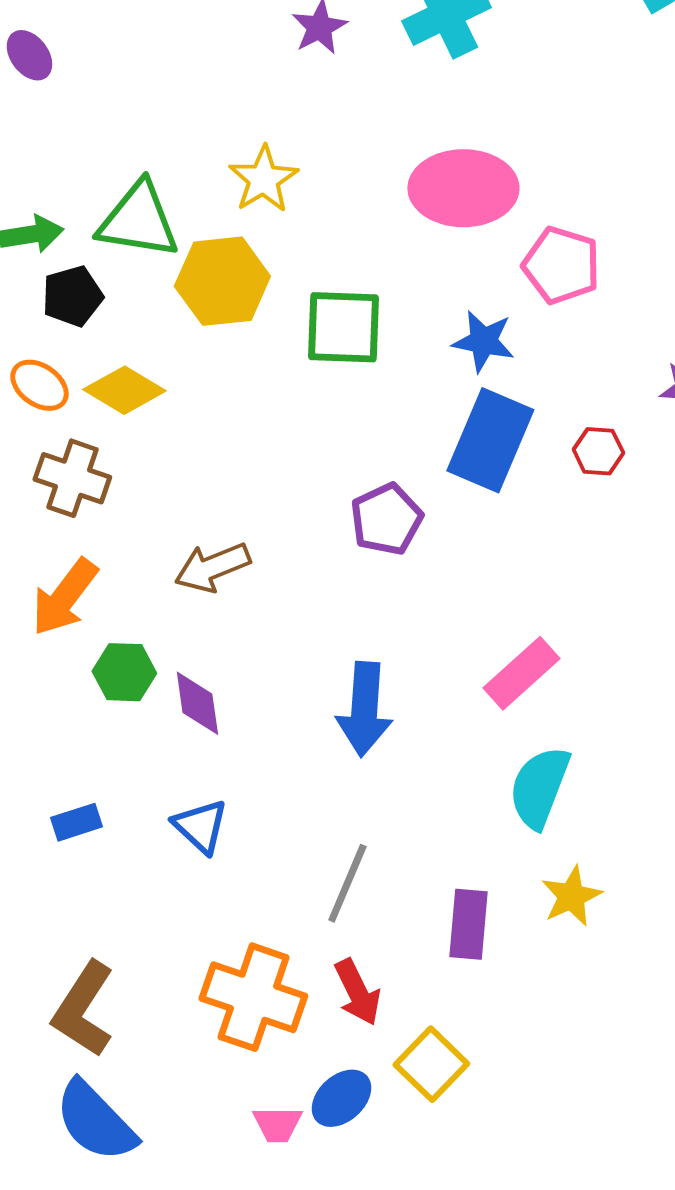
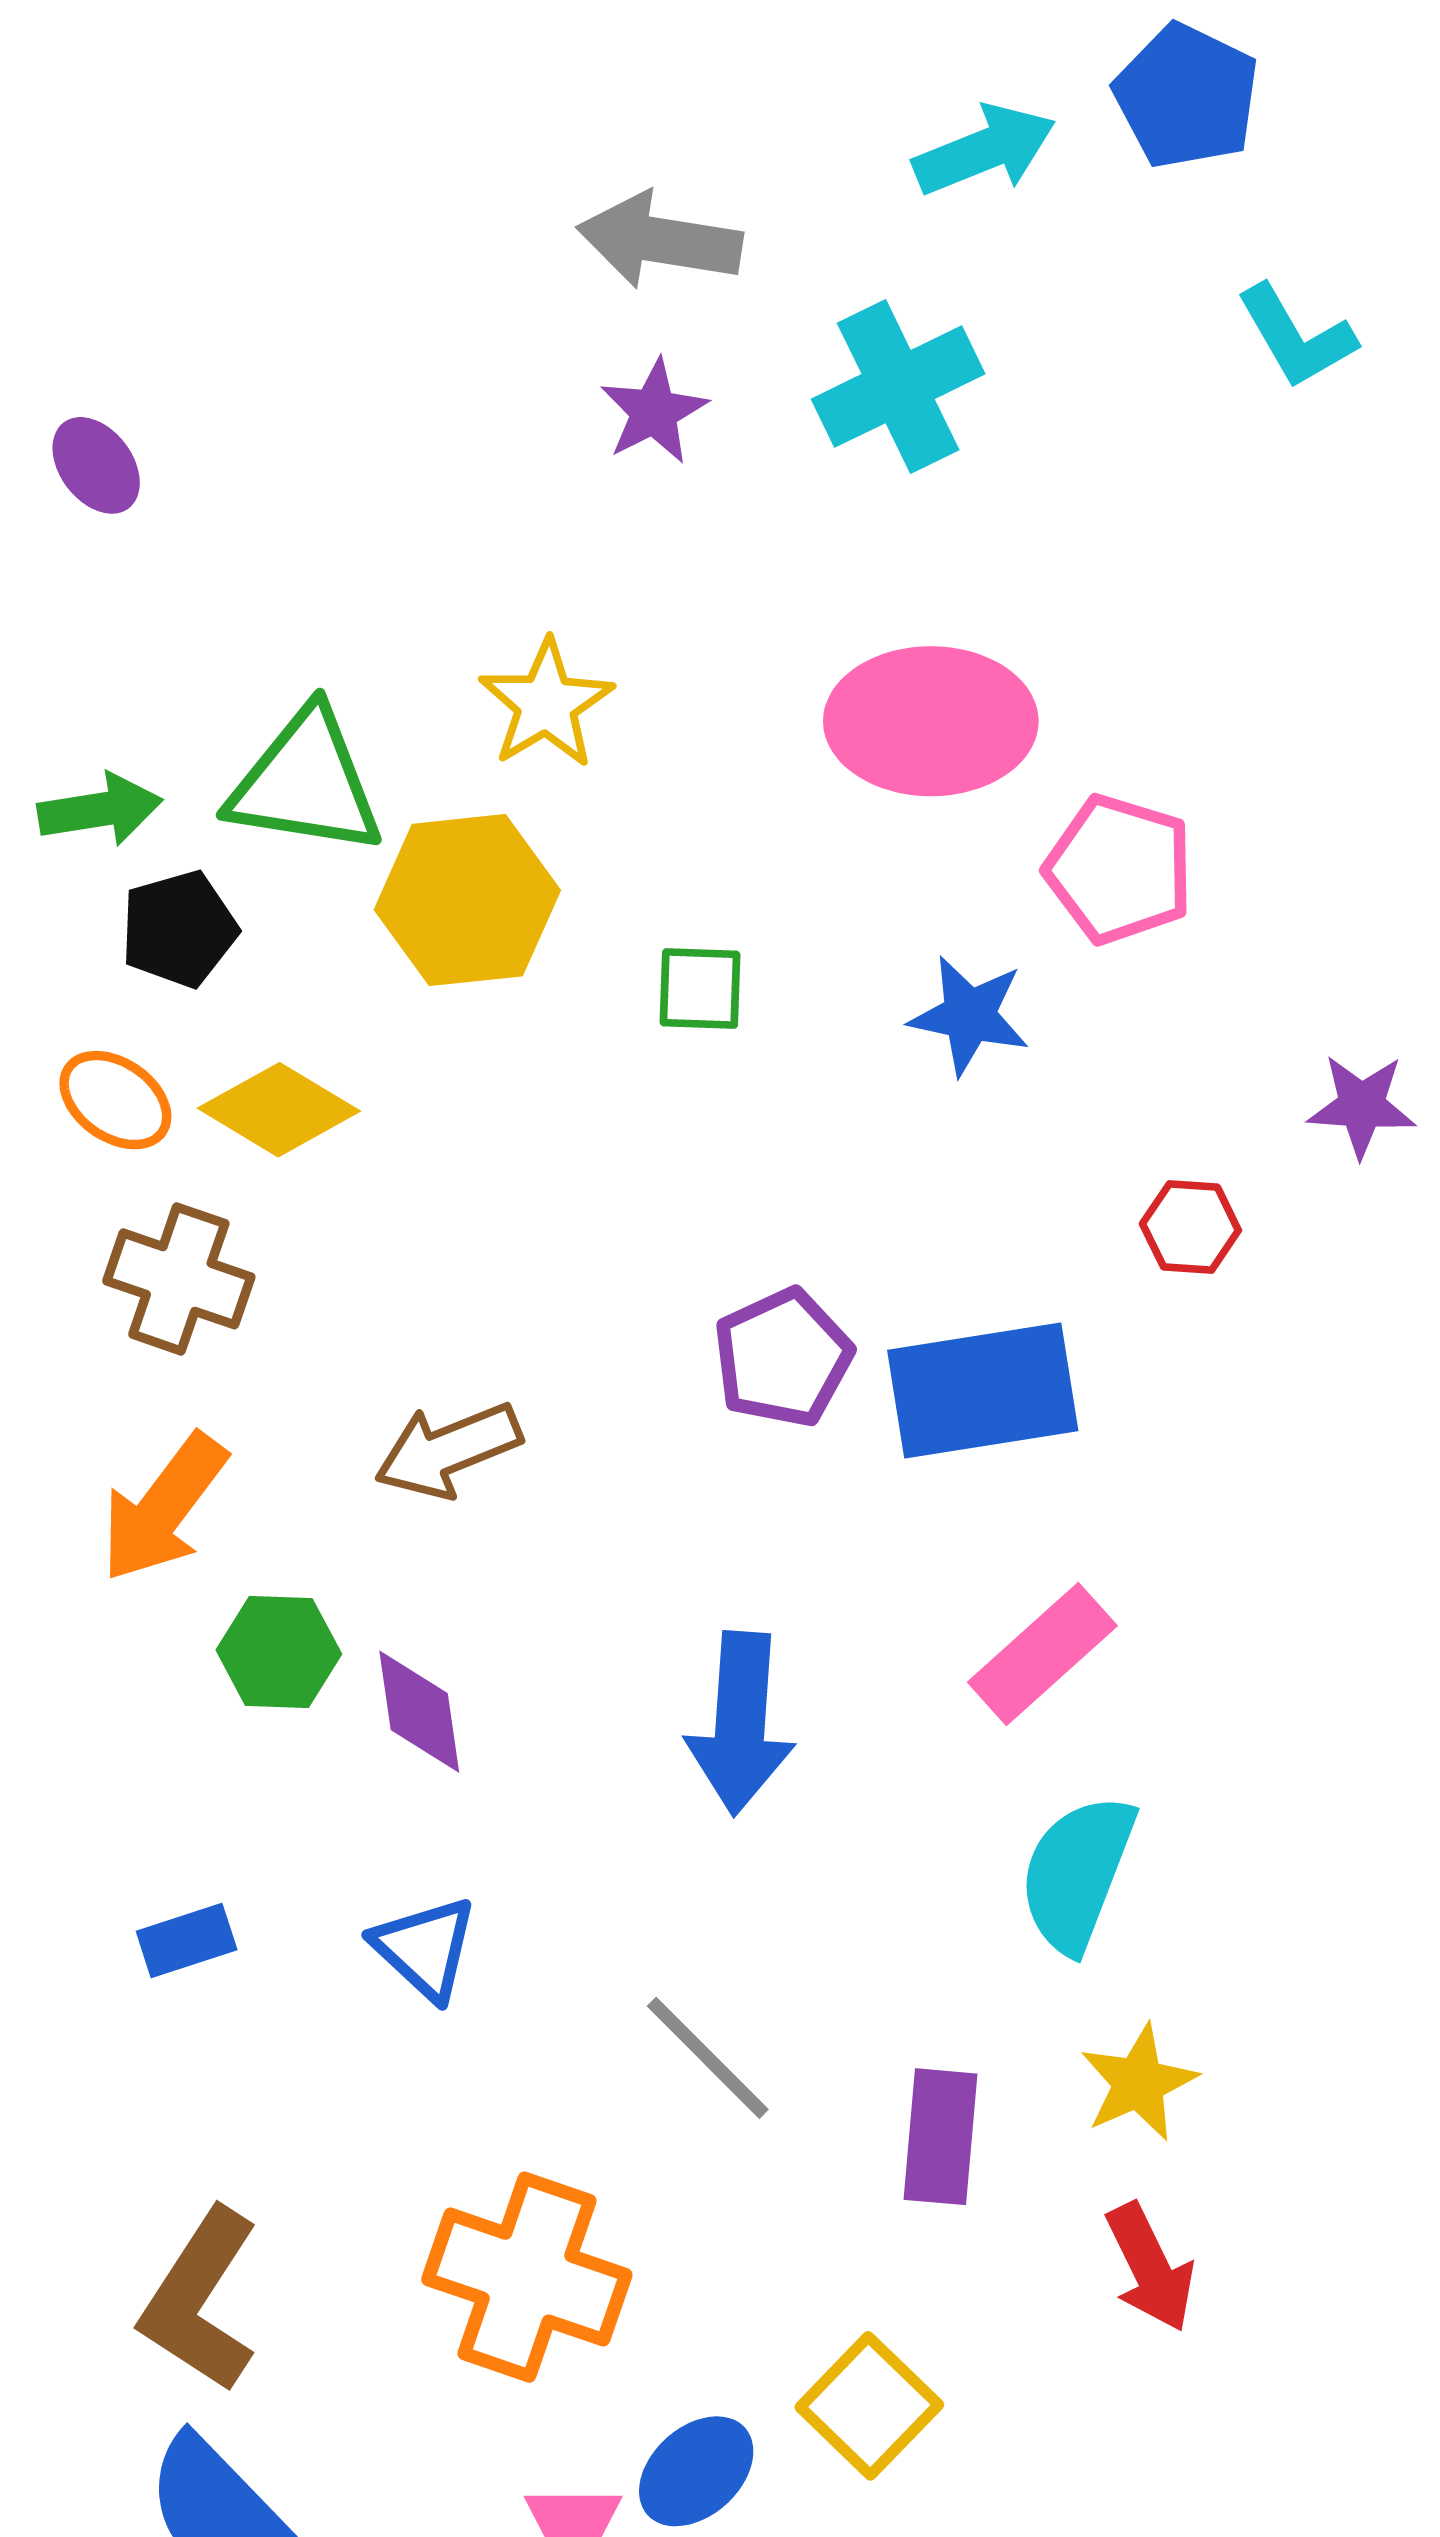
green square: (343, 327) -> (700, 989), size x0.6
blue rectangle: (490, 440) -> (983, 1390), moved, turned 58
gray line: (347, 883) -> (708, 2058), turned -68
red arrow: (357, 992) -> (1150, 2267), moved

